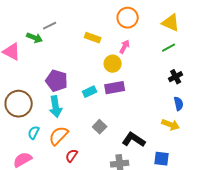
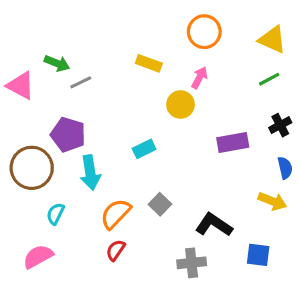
gray line: (50, 26) -> (81, 82), moved
purple pentagon: (57, 81) -> (68, 135), moved
purple rectangle: (115, 88) -> (233, 143), moved
orange semicircle: (59, 136) -> (116, 214), moved

